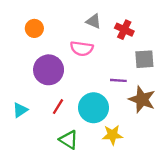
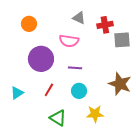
red cross: (124, 30) -> (105, 25), turned -35
gray square: (144, 59) -> (122, 40), moved
purple line: (118, 80) -> (75, 68), moved
cyan circle: (94, 108) -> (79, 91), size x0.6

